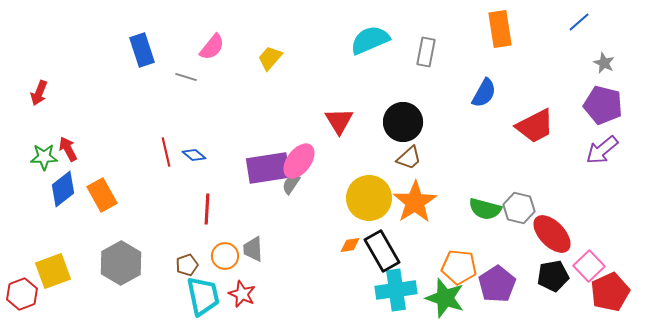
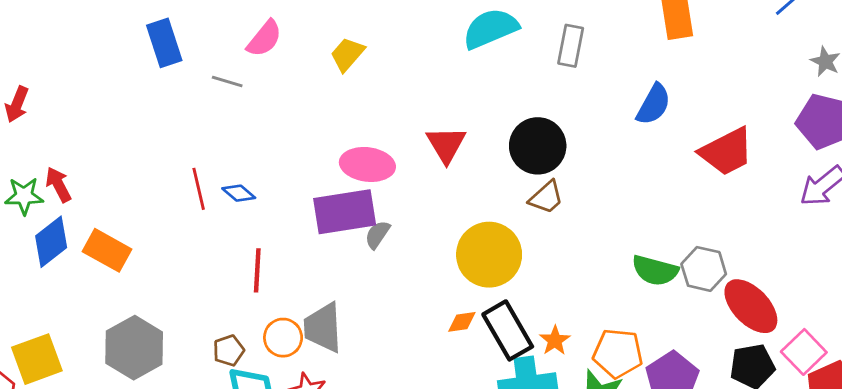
pink ellipse: (299, 161) -> (367, 164), moved, turned 60
orange rectangle: (102, 195) -> (107, 250), turned -32
orange star: (415, 202) -> (555, 340), moved, size x0.5
gray trapezoid: (253, 249) -> (323, 328), size x1.4

